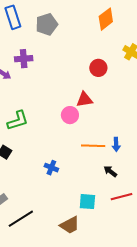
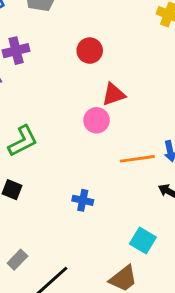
red circle: (98, 68) -> (90, 51), moved
cyan square: (87, 202) -> (143, 240), turned 36

